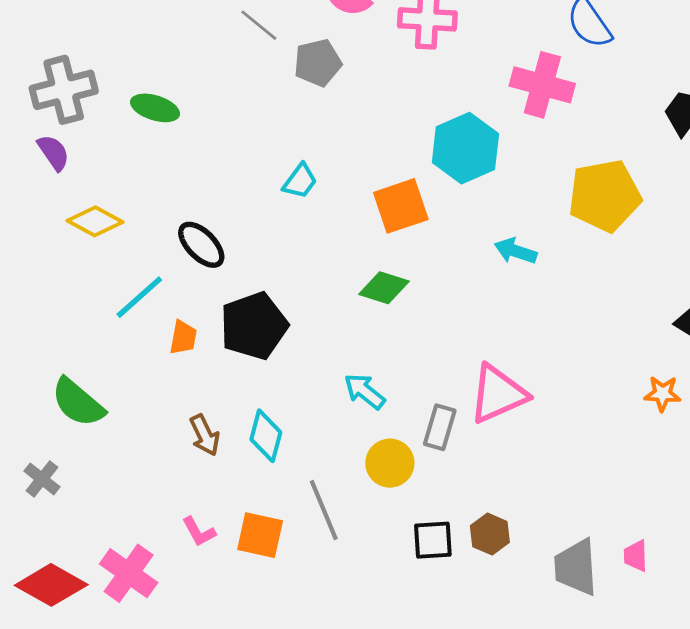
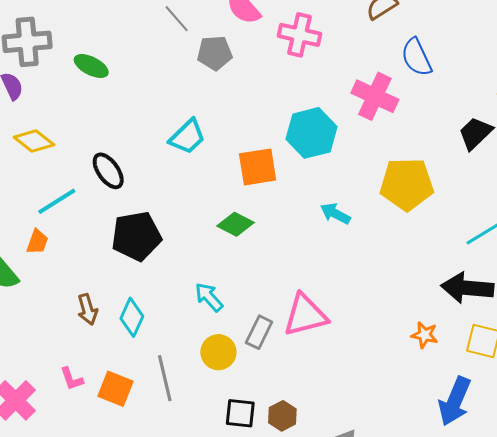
cyan trapezoid: (300, 181) -> (187, 137), size x1.4
orange trapezoid: (183, 337) -> (37, 242), moved

